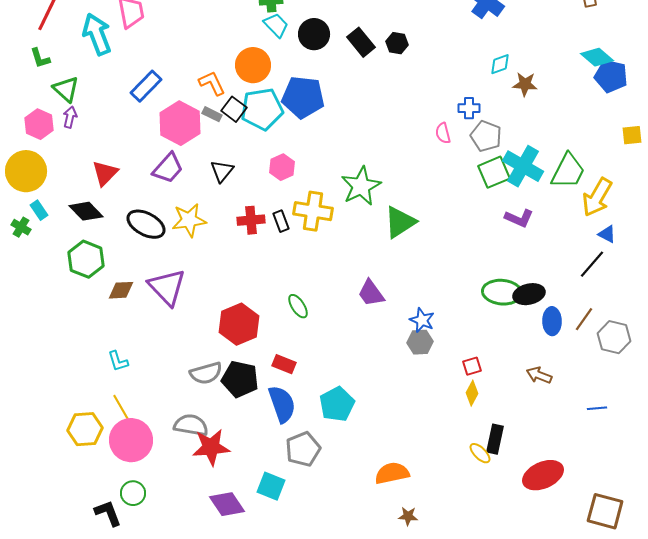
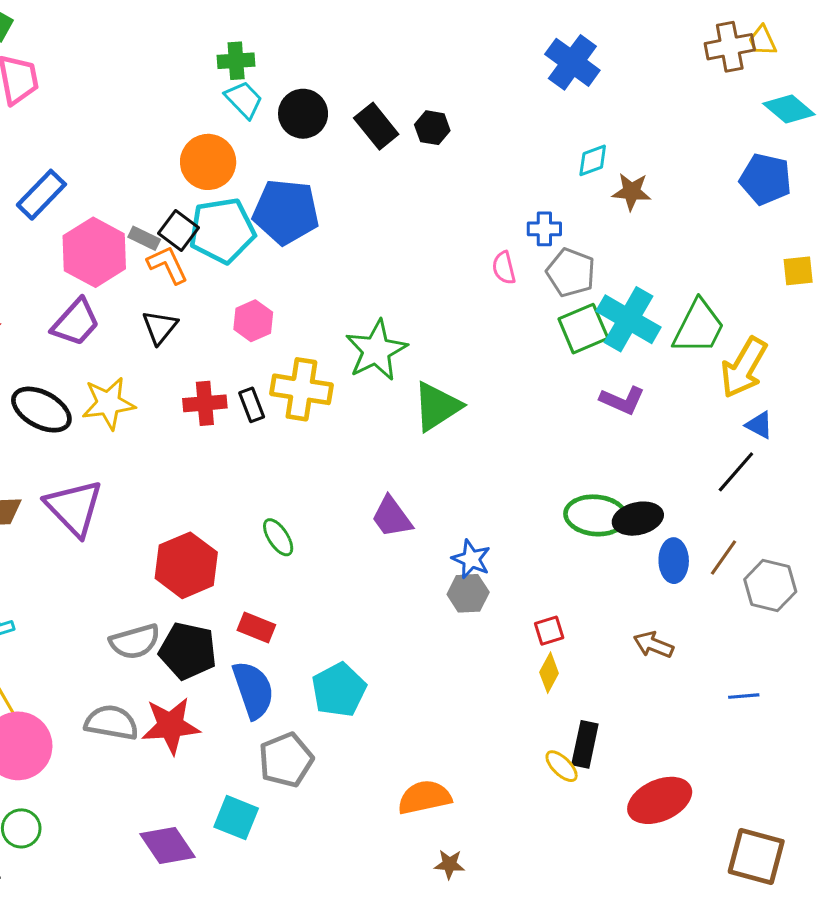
cyan diamond: (597, 57) -> (789, 109), moved
orange L-shape: (212, 83) -> (168, 265), moved
red star: (211, 447) -> (171, 726), moved

